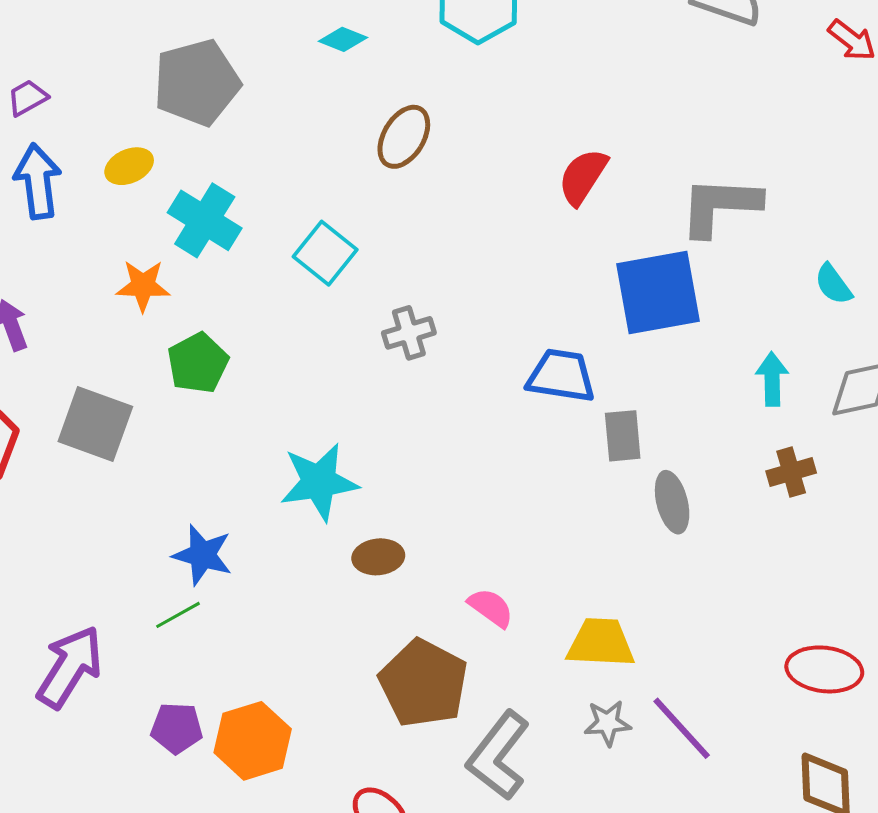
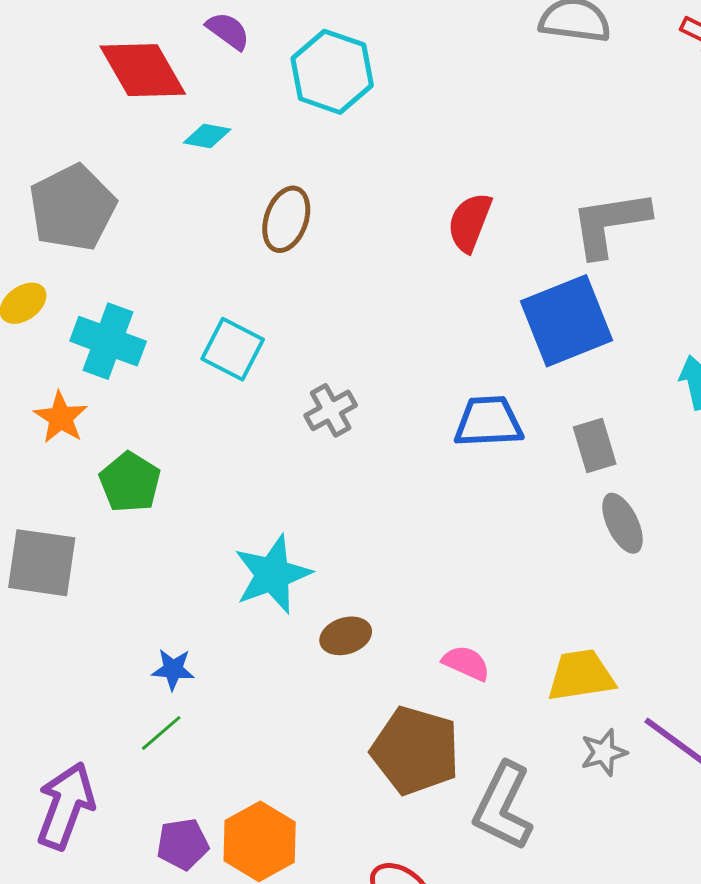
orange star: (143, 286) -> (61, 418), turned -30
gray rectangle: (623, 436) -> (595, 445), moved
blue star: (202, 555) -> (173, 669), size x0.7

